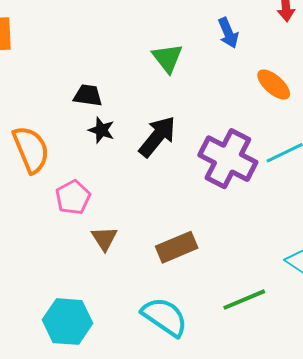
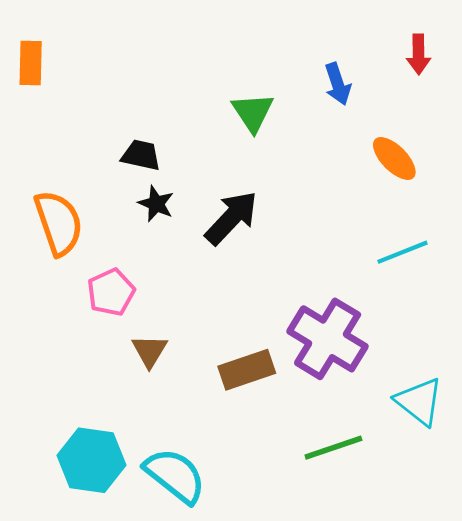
purple cross: (228, 159) -> (328, 339), moved
cyan semicircle: (165, 317) -> (175, 475), moved

